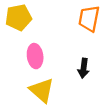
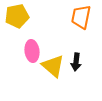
yellow triangle: (42, 90) -> (53, 66), moved

